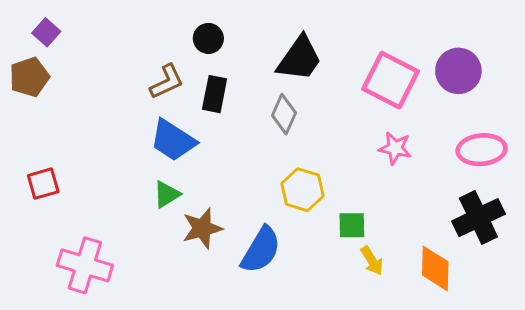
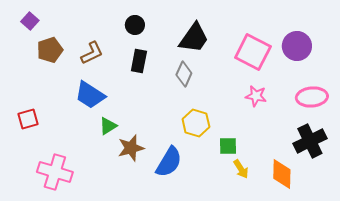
brown pentagon: (29, 77) -> (50, 50), moved
brown L-shape: (167, 82) -> (92, 53), moved
blue trapezoid: (173, 140) -> (90, 95), moved

